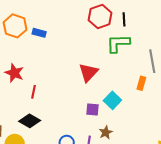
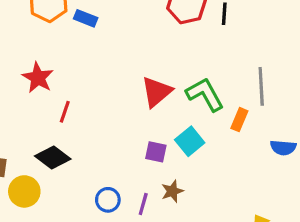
green L-shape: (118, 43) -> (205, 94), moved, turned 55

